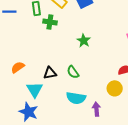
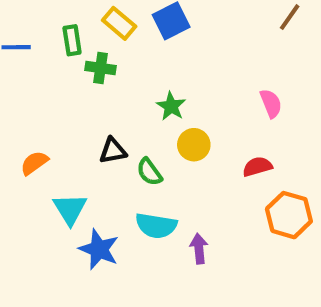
black triangle: (50, 73) -> (113, 151), moved
yellow circle: (115, 88) -> (194, 145), moved
blue star: (28, 112) -> (99, 249), moved

